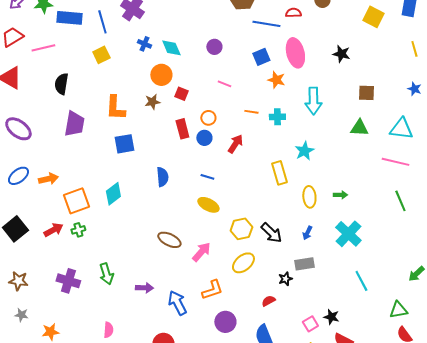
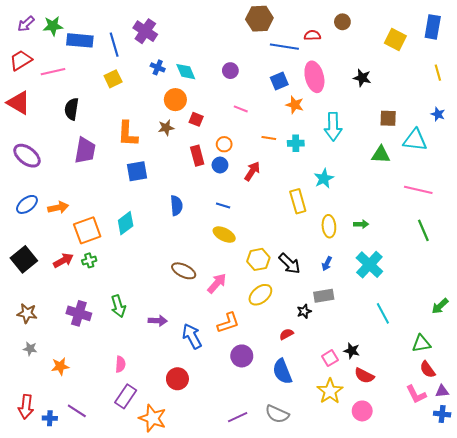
cyan triangle: (401, 129) -> (415, 140), moved

